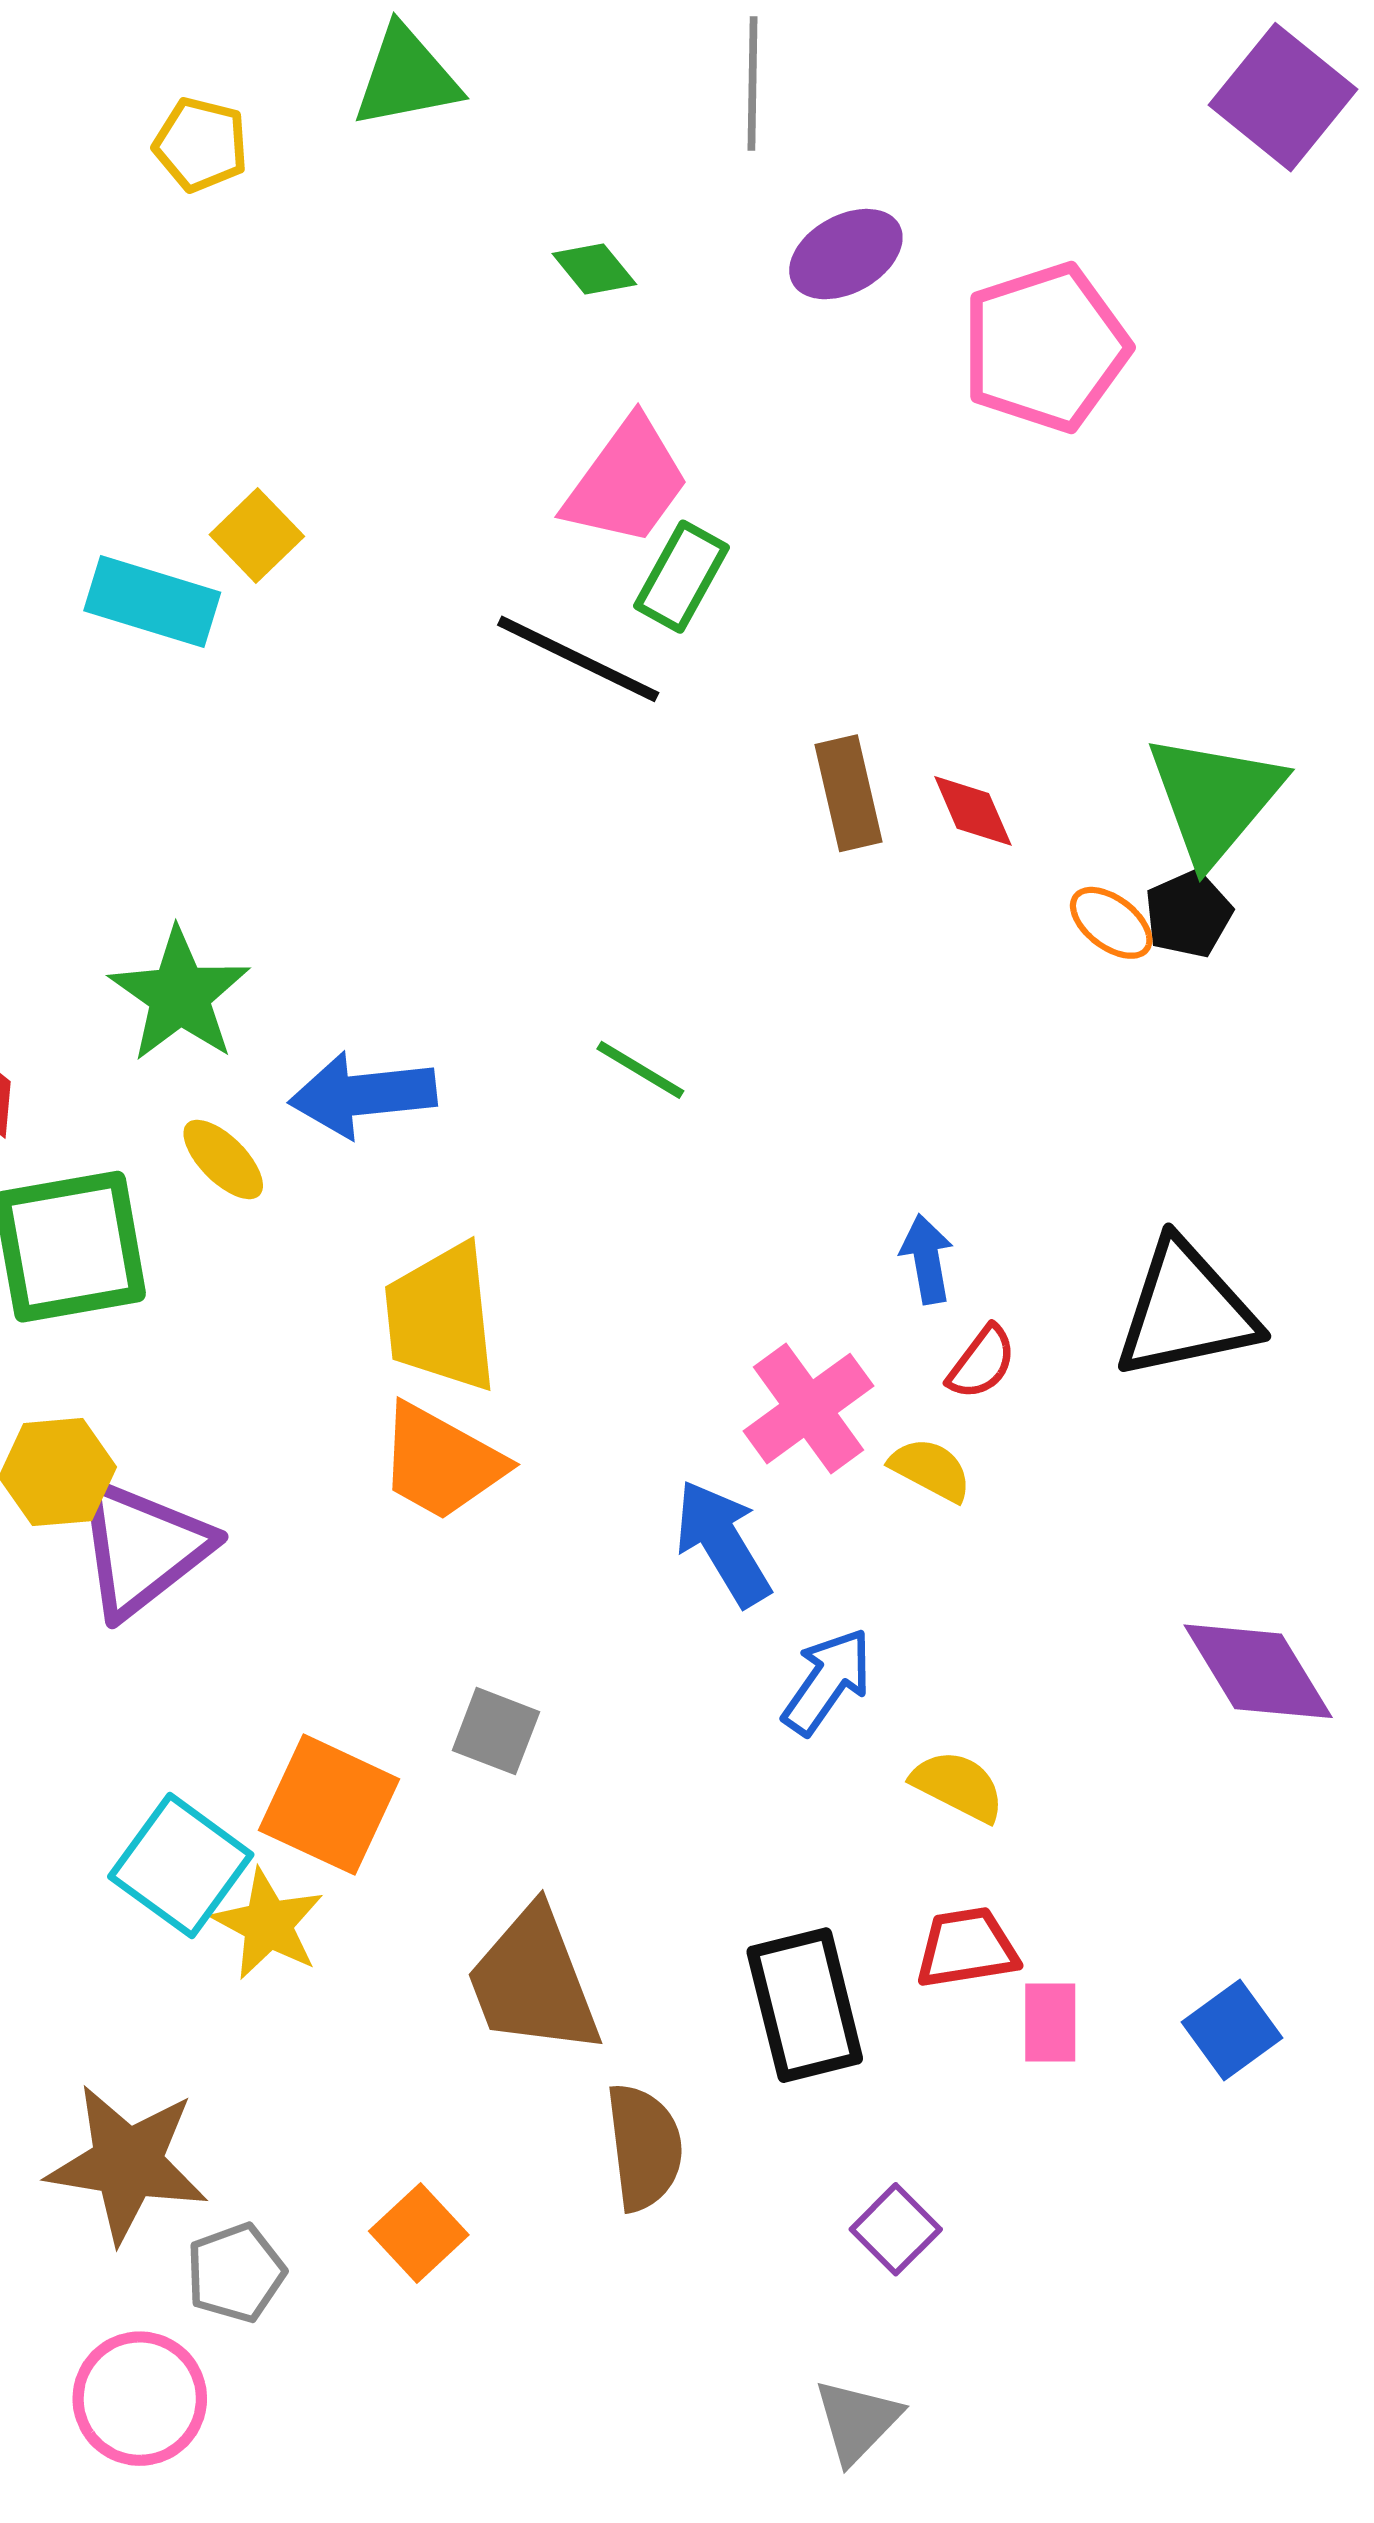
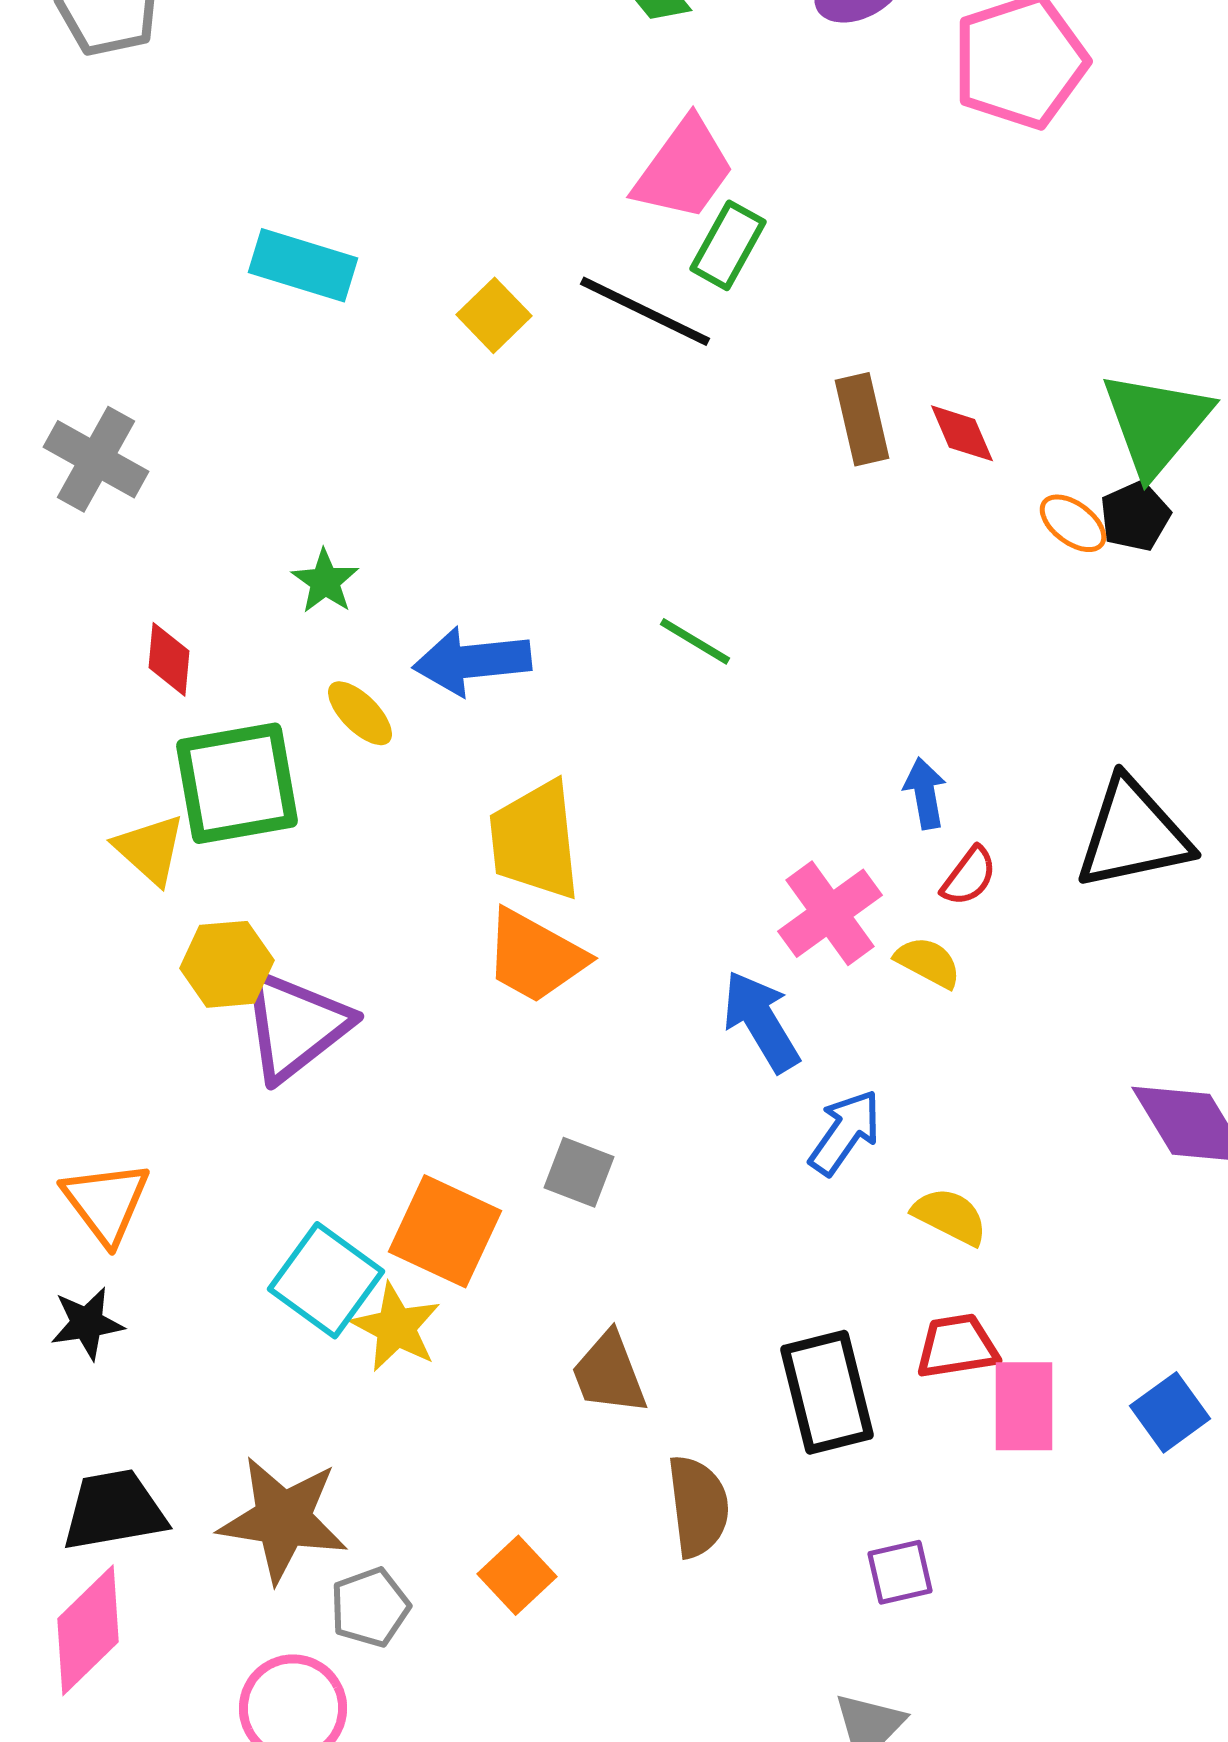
yellow square: (257, 536) -> (494, 315), moved
green star: (180, 995) -> (325, 581), size x0.6
brown trapezoid: (533, 1981) -> (609, 1373), size x0.7
pink rectangle: (1050, 2023) -> (1024, 1406), size x1.4
purple square: (896, 2229) -> (900, 1572), turned 32

